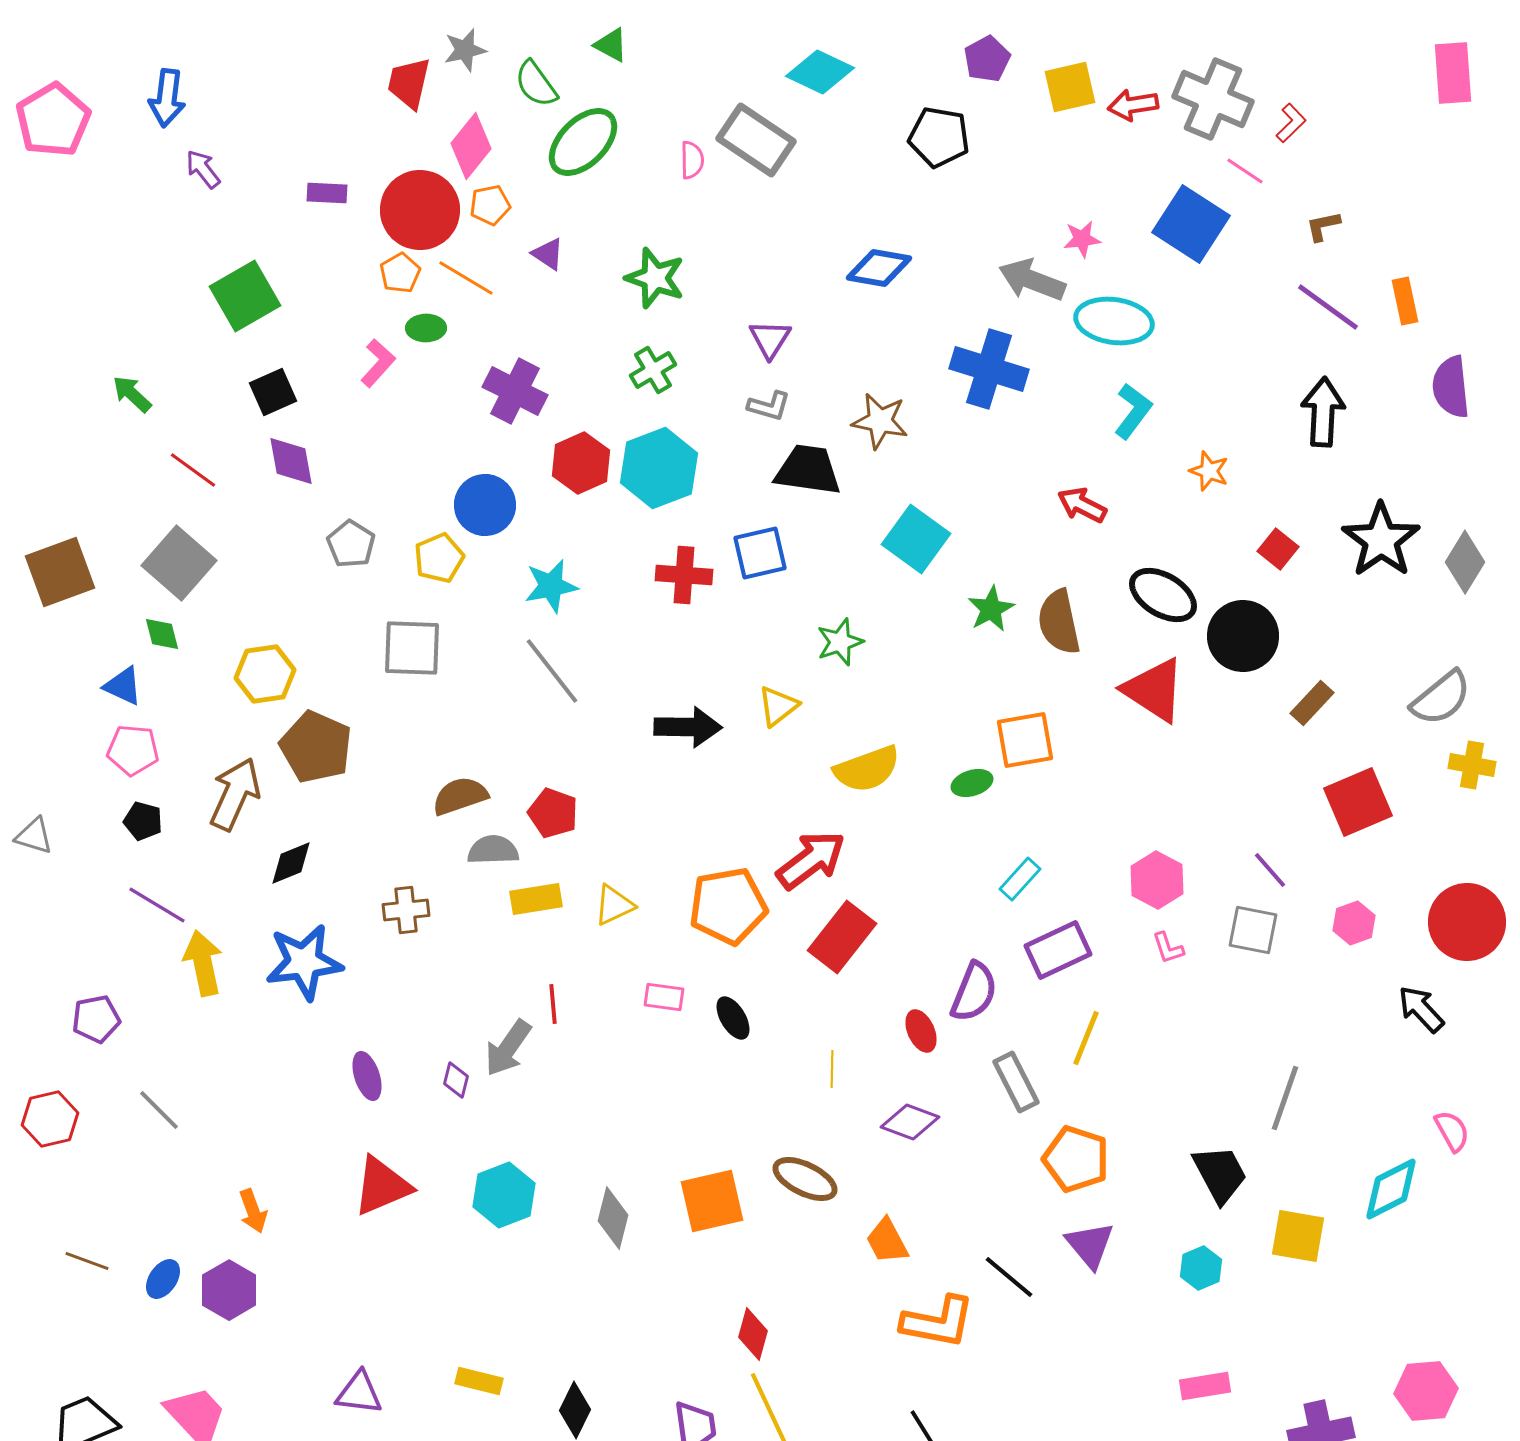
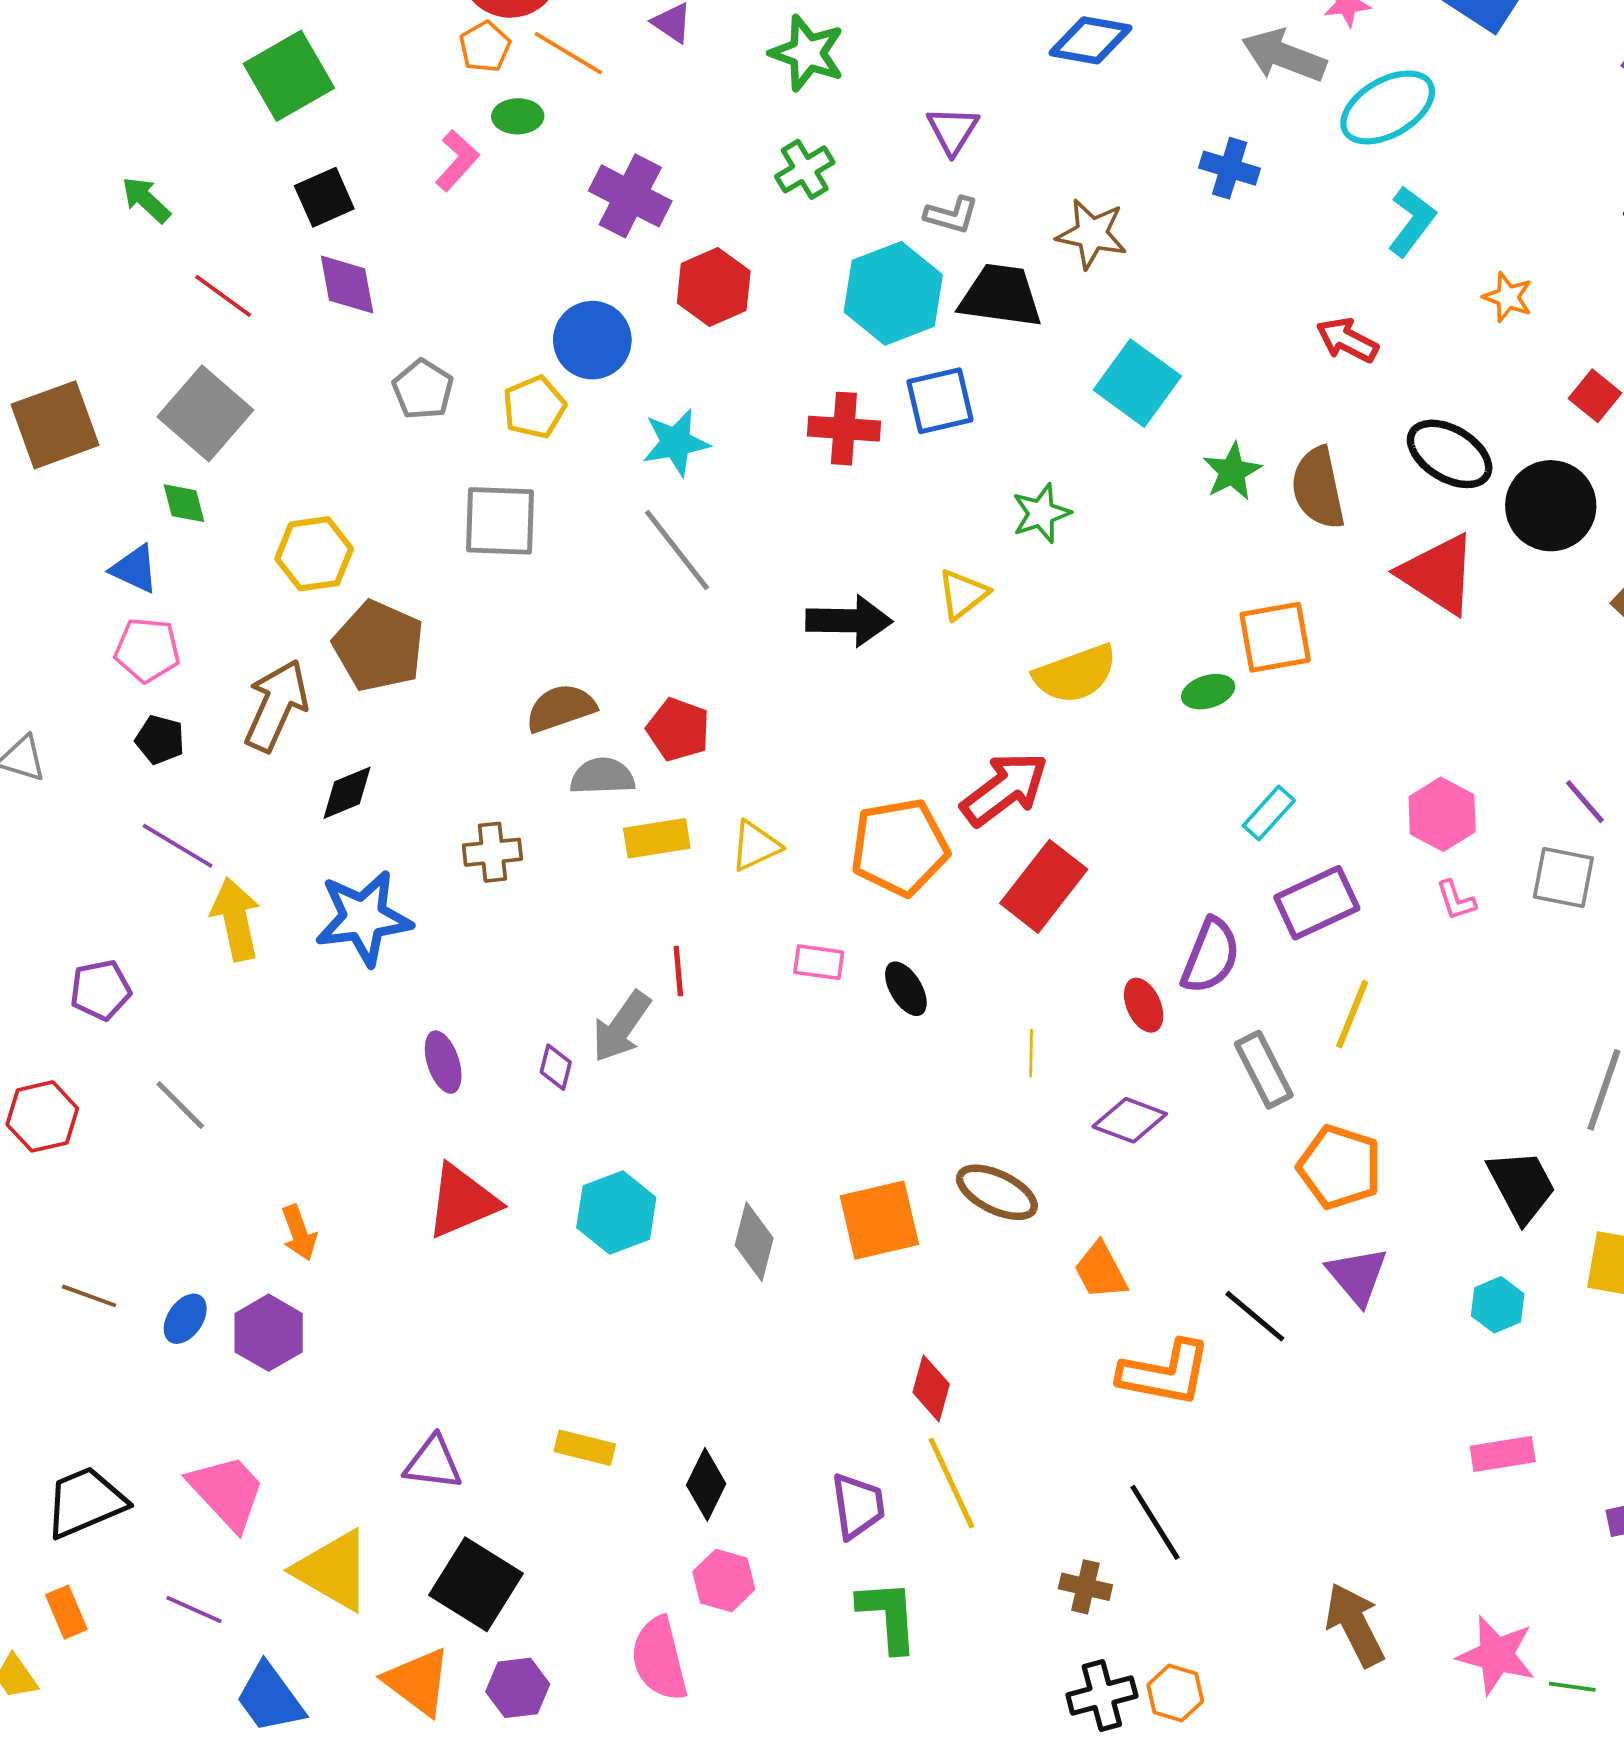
cyan ellipse: (1114, 321) -> (1388, 107), turned -38
blue cross: (989, 369) -> (1230, 168), size x0.6
cyan hexagon: (659, 468) -> (893, 293), moved

